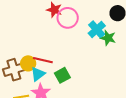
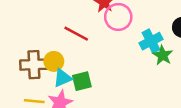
red line: (43, 60) -> (76, 34), moved
green square: (62, 75) -> (82, 81), moved

